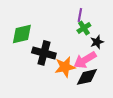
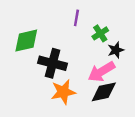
purple line: (80, 15) -> (76, 18), moved
orange star: (65, 67) -> (63, 92), moved

